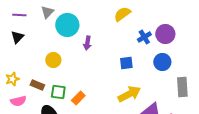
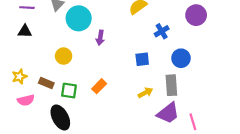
purple circle: (165, 34) -> (196, 15), moved
black triangle: (17, 37) -> (25, 31), turned 48
gray rectangle: (182, 87) -> (171, 85), moved
yellow arrow: (129, 94) -> (145, 93), size x0.6
orange rectangle: (78, 98) -> (99, 86), moved

